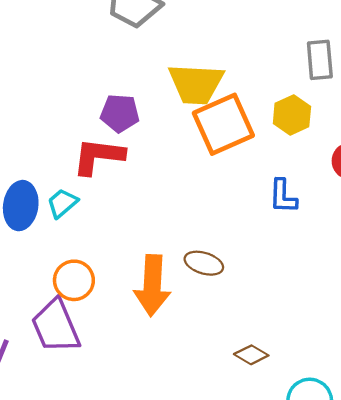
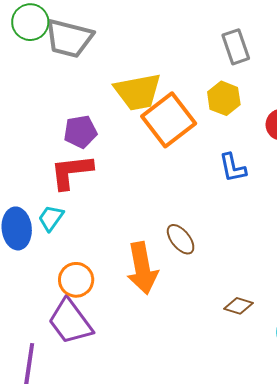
brown ellipse: (204, 263) -> (181, 239), turned 48

